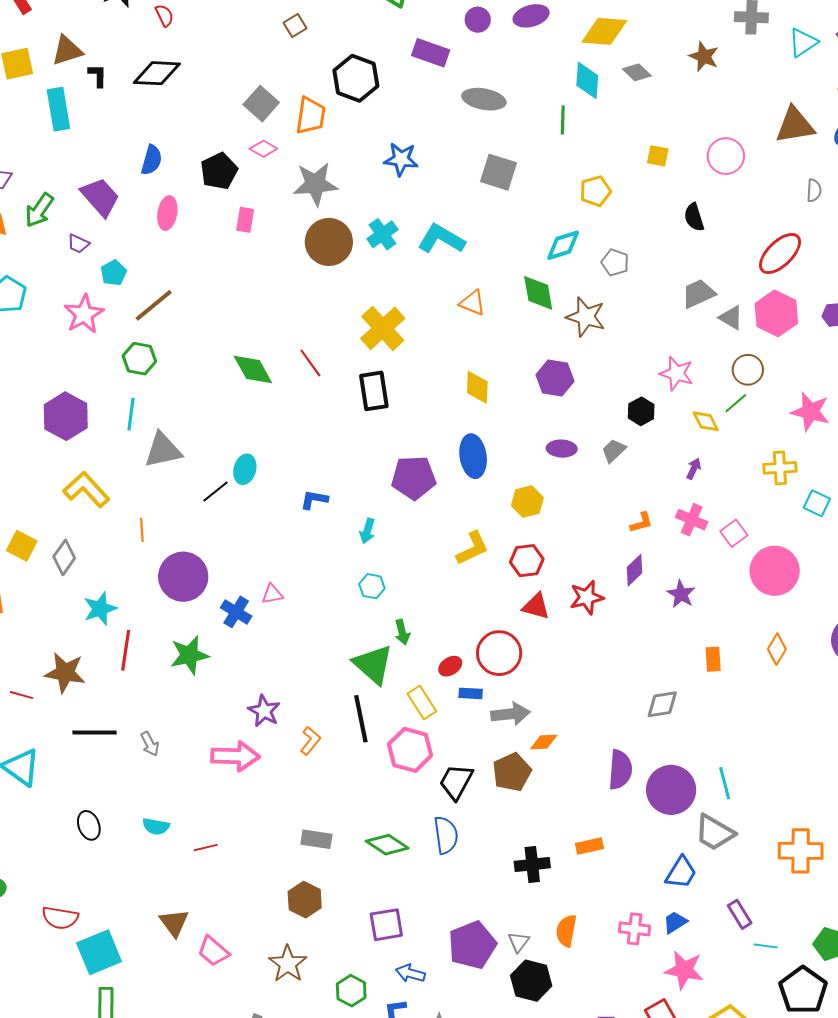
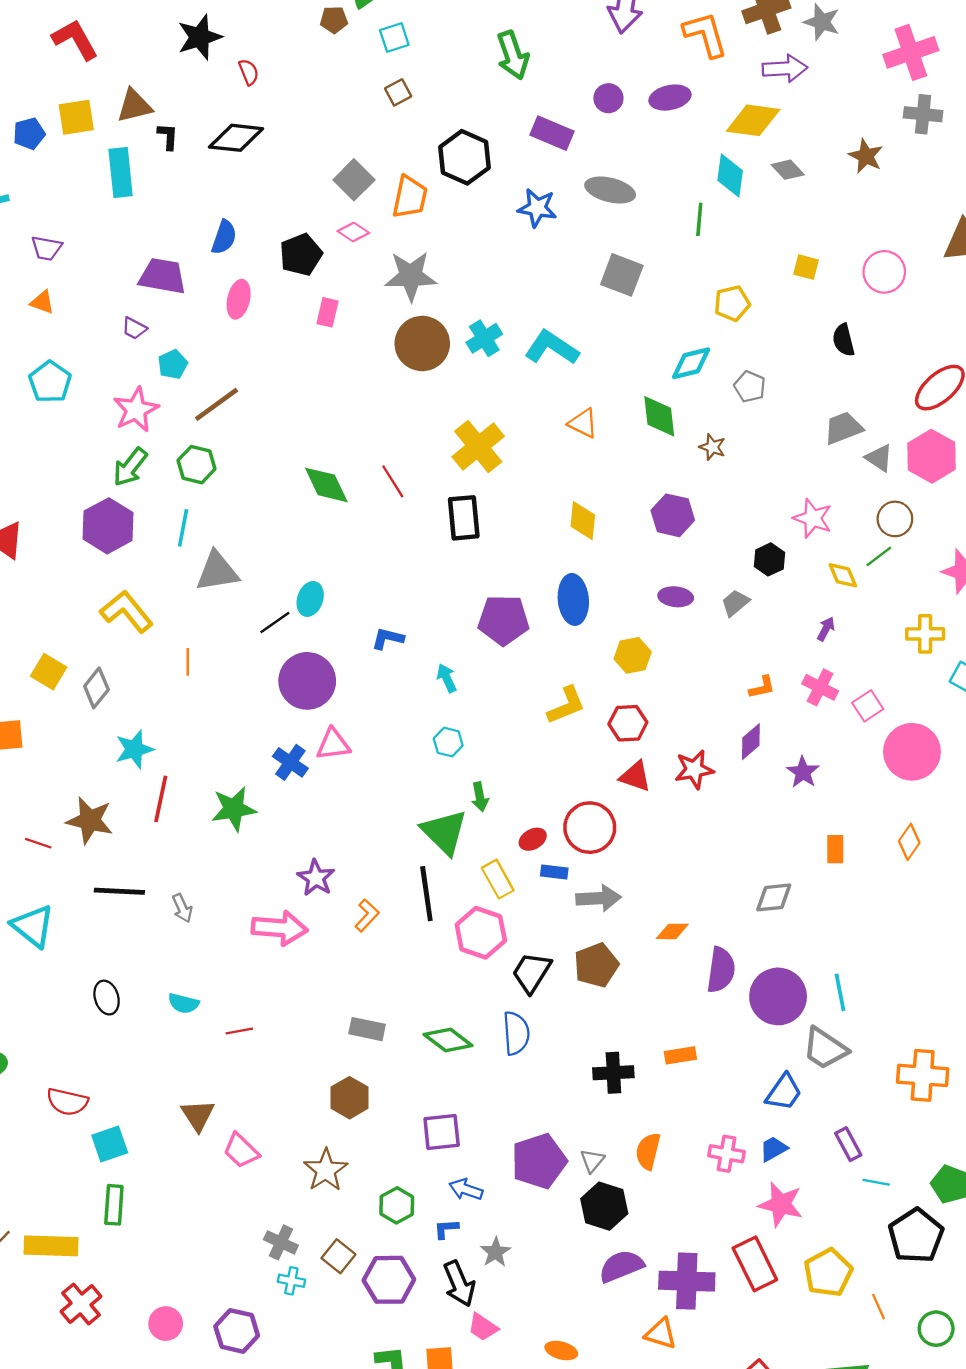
blue star: (401, 159) -> (537, 208), moved
purple trapezoid: (100, 197) -> (163, 276), turned -42
green arrow: (39, 210) -> (130, 467), moved
brown star: (586, 317) -> (712, 447), size x0.6
cyan arrow: (367, 531) -> (447, 678), turned 135
purple circle: (183, 577) -> (307, 681), moved
pink triangle: (272, 594) -> (333, 744), size x1.4
orange diamond: (544, 742) -> (672, 931), moved
cyan square: (99, 952) -> (110, 1144), size x0.7

